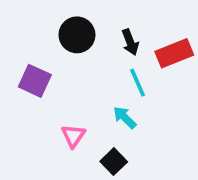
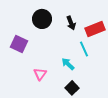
cyan line: (138, 83) -> (84, 49), moved
black square: (114, 162) -> (72, 88), moved

